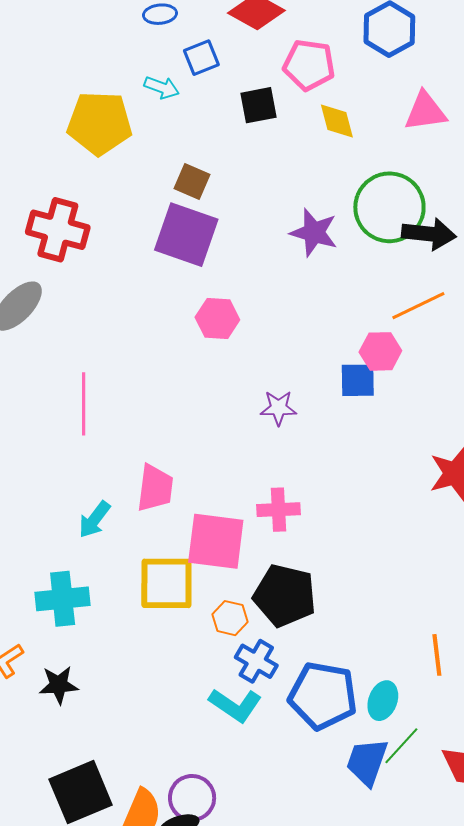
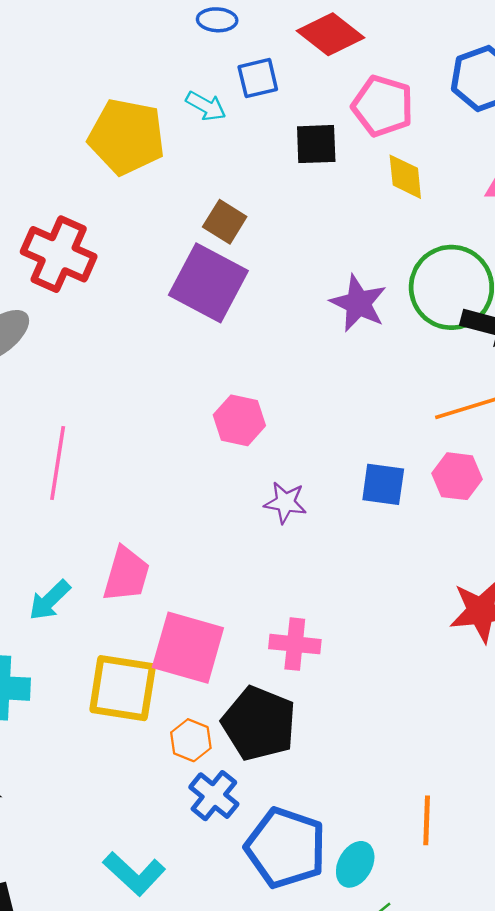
pink hexagon: (217, 318) -> (239, 420), moved
pink hexagon: (380, 351) -> (457, 476), moved
pink cross: (278, 510) -> (295, 644), moved
cyan L-shape: (235, 705) -> (134, 874), moved

